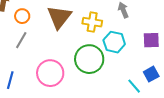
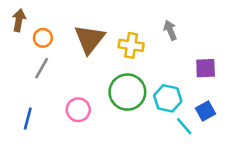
cyan hexagon: (114, 42) -> (168, 98), moved
pink circle: (50, 73) -> (78, 110), size x0.7

